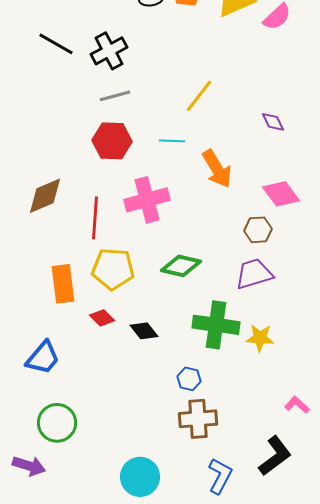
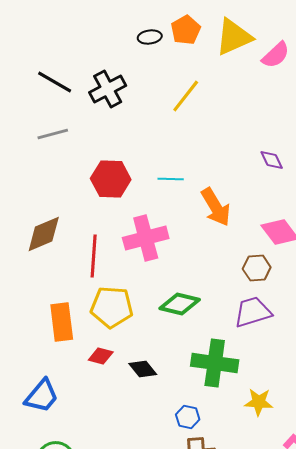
gray line: (115, 96) -> (53, 134), moved
yellow line: (199, 96) -> (186, 96), moved
red diamond: (102, 318) -> (101, 356), turned -30
yellow star: (260, 338) -> (259, 402), moved

